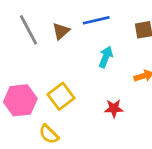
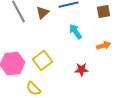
cyan arrow: (106, 57) -> (75, 32), turned -56

